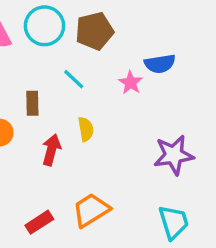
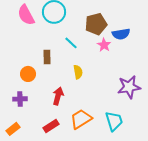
brown pentagon: (94, 31) -> (96, 24), moved
red arrow: (51, 150) -> (58, 96), moved
cyan trapezoid: (174, 222) -> (114, 121), moved

